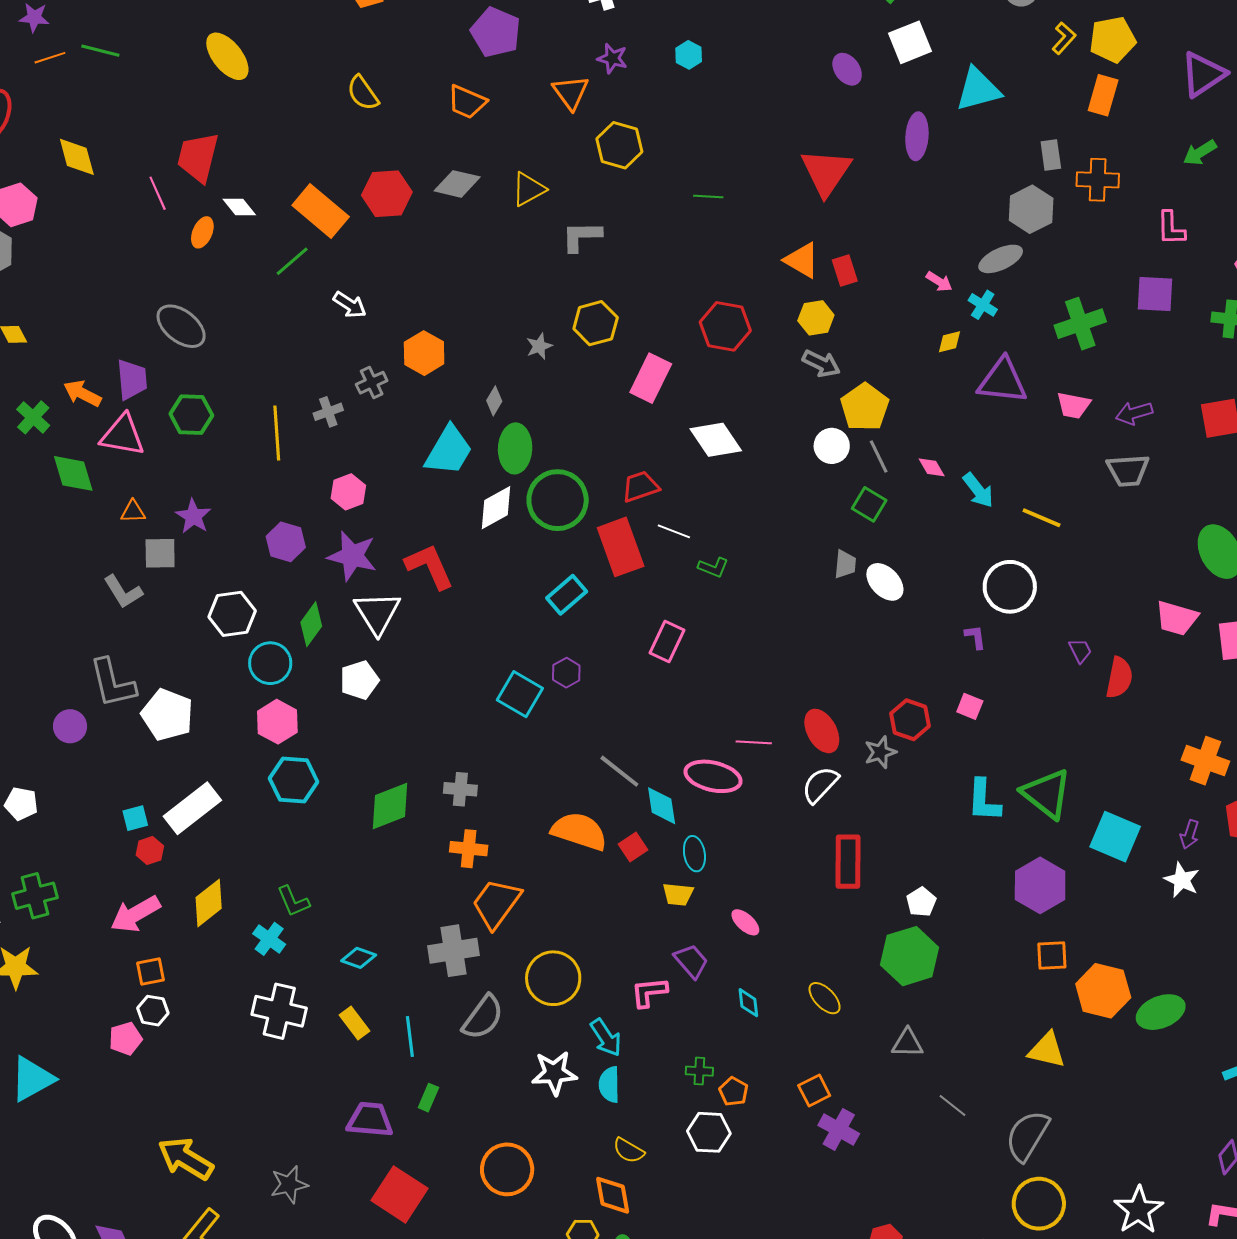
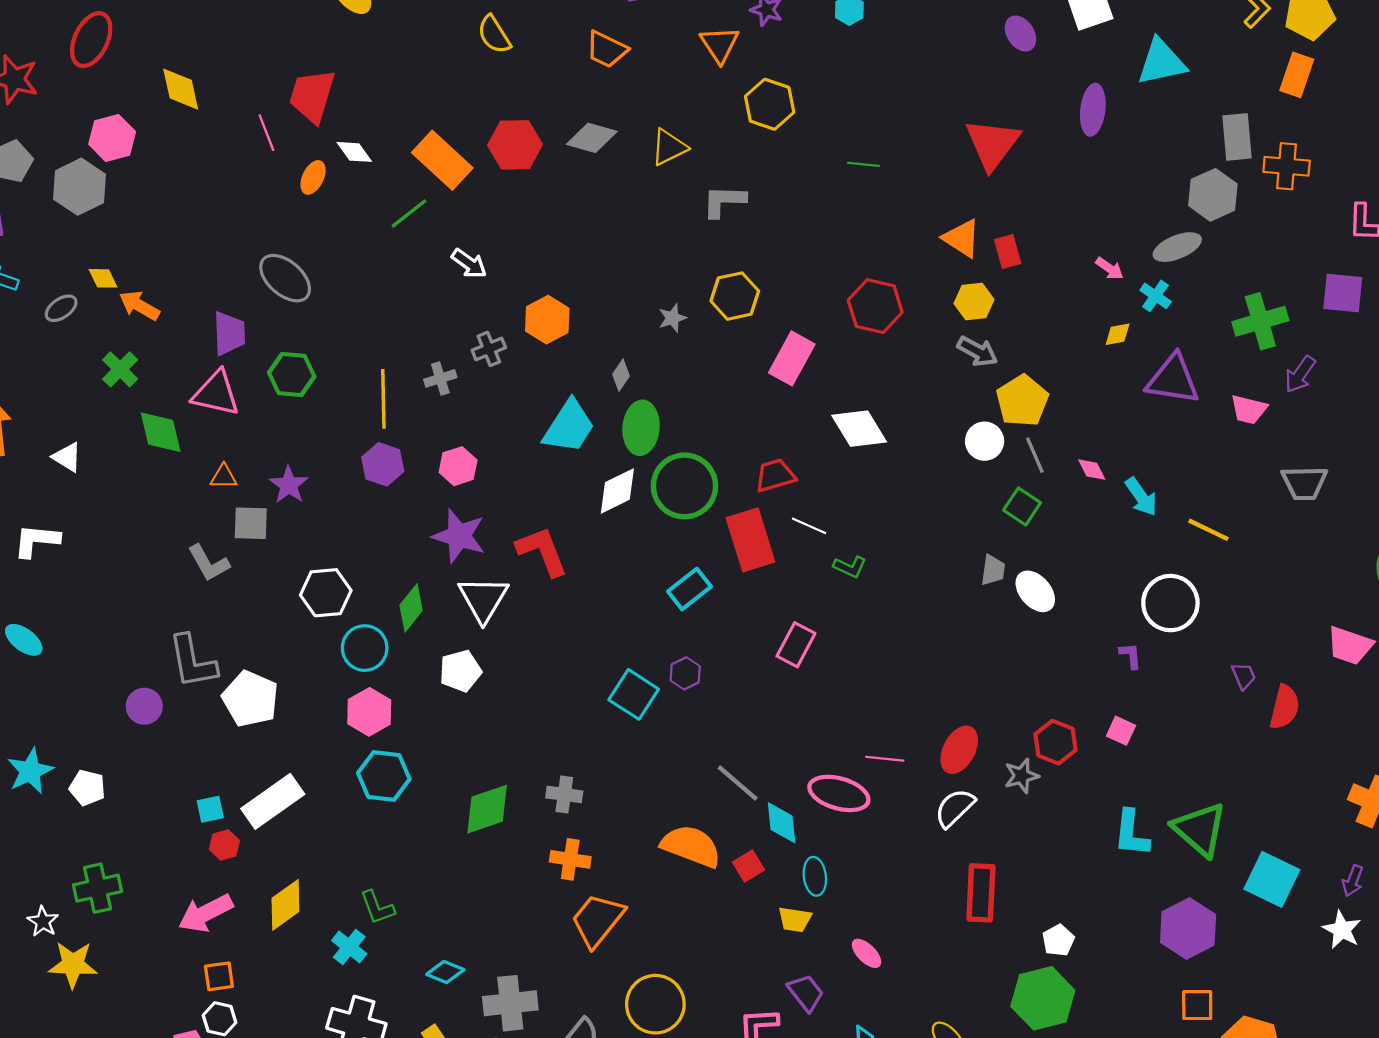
gray rectangle: (1051, 155) -> (1237, 137), size x1.4
orange arrow: (82, 393) -> (139, 306), moved
purple arrow: (1134, 413) -> (1300, 374), moved, turned -42
purple hexagon: (286, 542) -> (383, 464), moved
red ellipse: (822, 731) -> (959, 750), turned 54
gray cross: (453, 951) -> (510, 1003), moved

